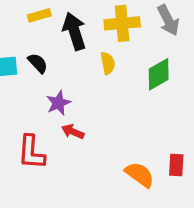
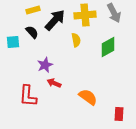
black arrow: (74, 31) -> (55, 20), turned 60
black semicircle: (38, 63) -> (32, 32), moved
red rectangle: (176, 165) -> (119, 114), moved
orange semicircle: (140, 175) -> (88, 97), moved

